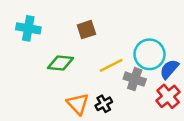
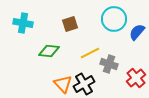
cyan circle: (150, 54) -> (114, 19), moved
blue semicircle: (169, 69) -> (137, 32), moved
black cross: (104, 104) -> (84, 84), size x1.5

